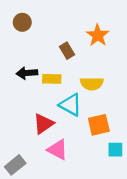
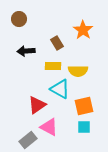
black arrow: (27, 73) -> (26, 51), moved
yellow rectangle: (52, 79) -> (53, 66), moved
cyan square: (115, 150) -> (84, 127), moved
gray rectangle: (15, 165) -> (28, 140), moved

